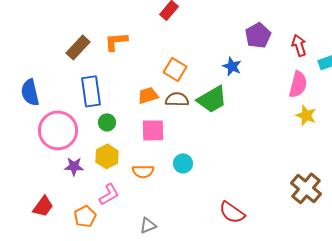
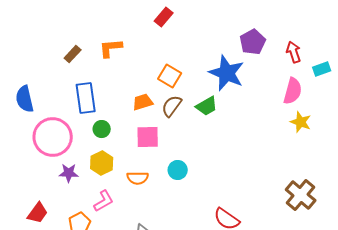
brown rectangle: (78, 47) -> (73, 54), size x0.7
blue star: (232, 66) -> (227, 73), size x1.8
brown semicircle: (177, 99) -> (172, 106), turned -55
green trapezoid: (212, 99) -> (207, 106), size x0.7

